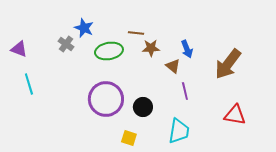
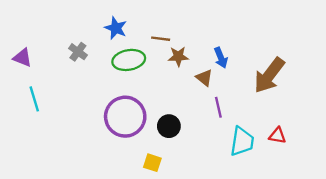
blue star: (84, 28) -> (116, 28), moved
red triangle: (235, 115) -> (277, 136), size x0.7
cyan trapezoid: (179, 131) -> (242, 141), moved

